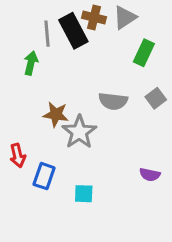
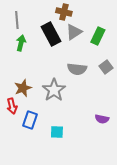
gray triangle: (125, 17) -> (74, 32), moved
black rectangle: (73, 31) -> (51, 34), moved
gray line: (47, 34) -> (17, 20), moved
brown star: (56, 114) -> (23, 88), moved, turned -30

